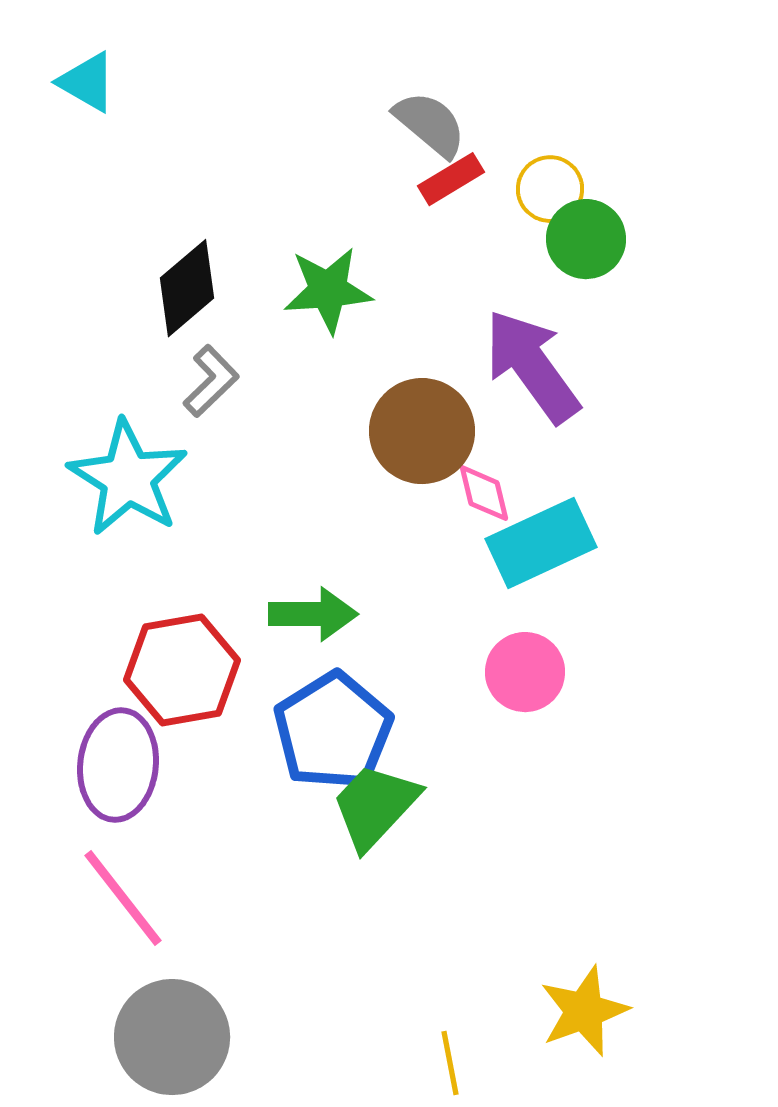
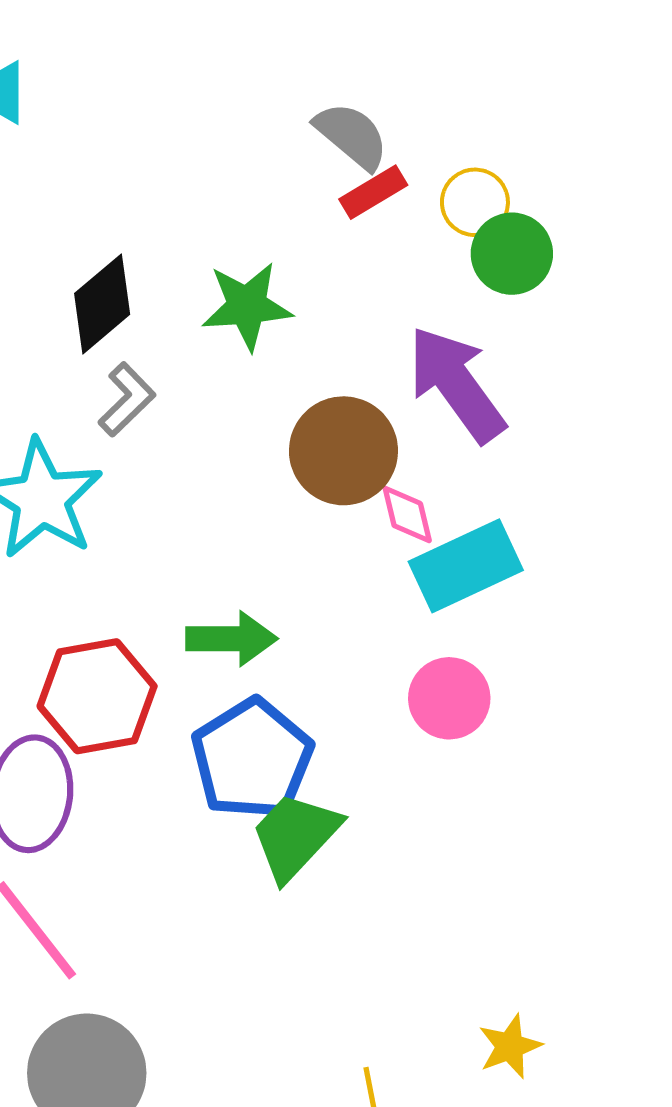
yellow star: (584, 1011) -> (510, 1046), size x0.7

